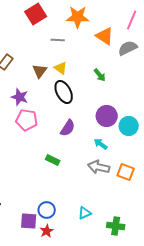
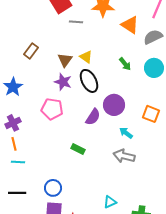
gray line: (58, 40) -> (76, 22), moved
purple star: (20, 97) -> (63, 82), moved
purple circle: (107, 116) -> (114, 105), moved
cyan circle: (129, 126) -> (154, 68), moved
orange square: (126, 172) -> (151, 114), moved
blue circle: (47, 210) -> (53, 188), moved

